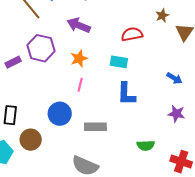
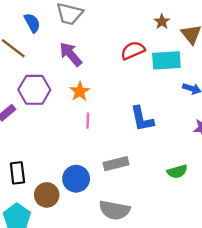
purple arrow: (79, 25) -> (71, 54), turned 40
cyan rectangle: (119, 62) -> (166, 60), moved, size x1.4
blue circle: (60, 114) -> (76, 179), moved

